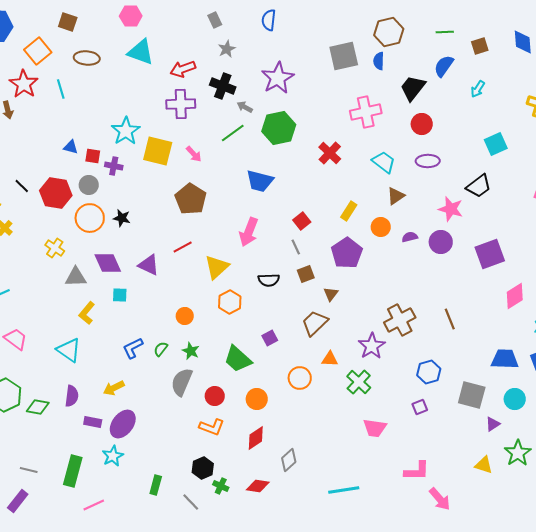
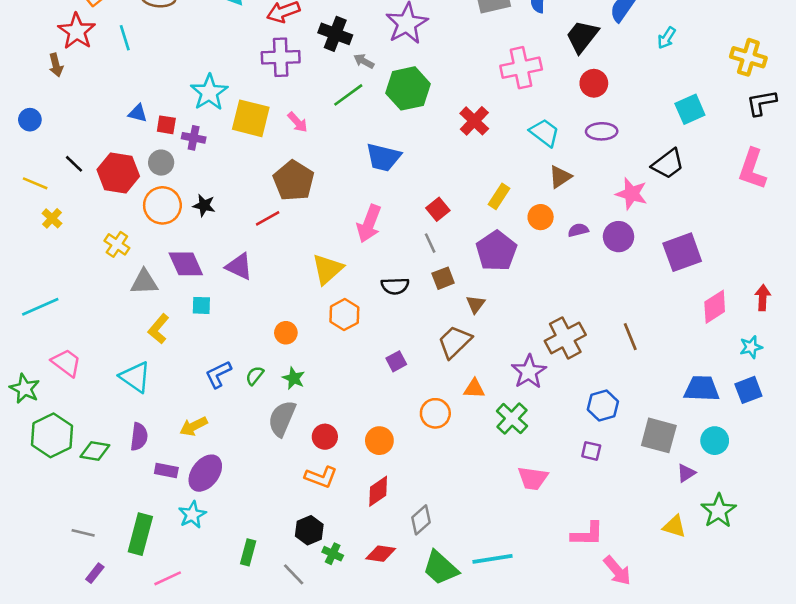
red line: (183, 247) -> (268, 218), moved
green trapezoid: (238, 359) -> (440, 568), moved
purple square: (420, 407) -> (591, 451), turned 35
purple rectangle: (18, 501) -> (95, 573), moved, size x0.7

